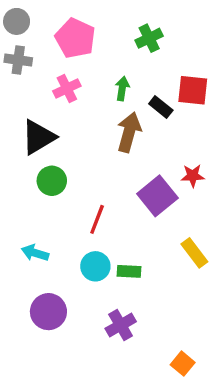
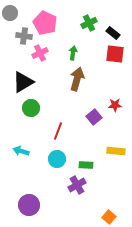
gray cross: (18, 60) -> (24, 36), moved
black rectangle: (161, 107) -> (113, 33), moved
purple square: (157, 196) -> (94, 117), size x0.7
yellow rectangle: (194, 253) -> (116, 151), turned -48
green rectangle: (129, 271) -> (86, 165), moved
purple circle: (48, 312) -> (29, 205), moved
purple cross: (121, 325) -> (77, 185), moved

